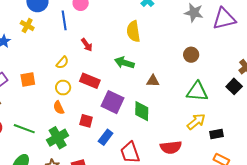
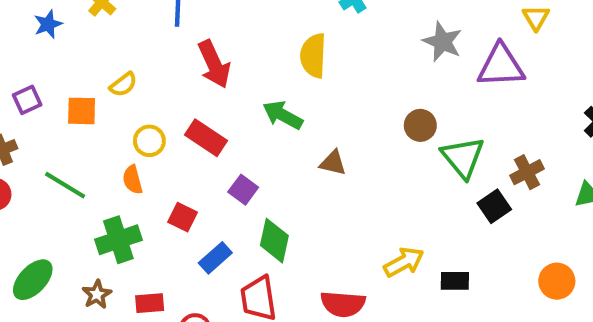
red arrow: (87, 45) -> (214, 64), size x1.6
yellow semicircle: (62, 63) -> (123, 85), moved
green triangle: (197, 92) -> (463, 157), moved, turned 35
purple square: (113, 102) -> (243, 190), size x0.6
green diamond: (142, 111) -> (274, 241), moved
green line: (24, 129) -> (65, 185), moved
black rectangle: (216, 134) -> (455, 281), moved

